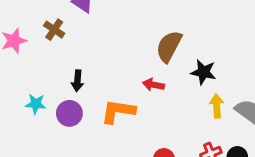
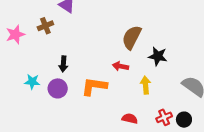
brown cross: (54, 30) -> (45, 26), turned 35
yellow arrow: (217, 106) -> (146, 85), moved

